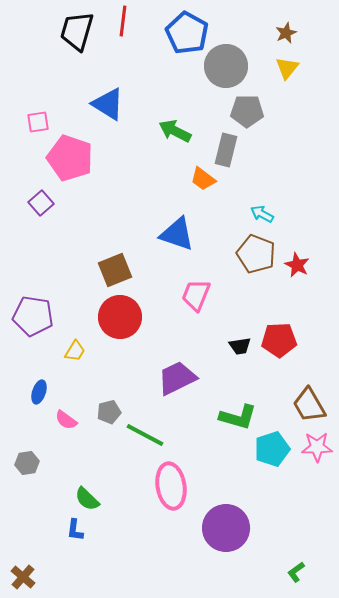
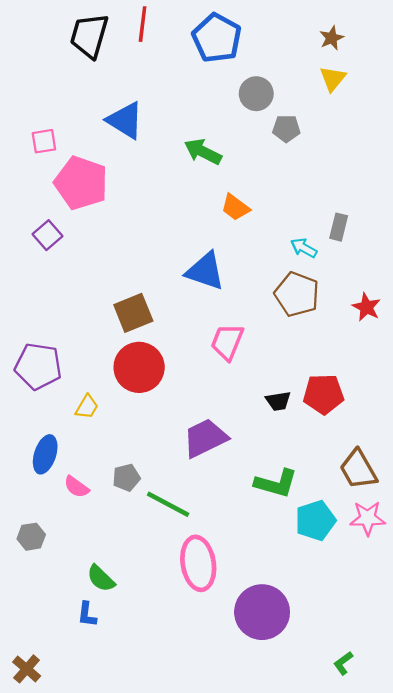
gray circle: (226, 66) -> (256, 94), moved, size x0.7
gray pentagon: (247, 111) -> (286, 128), size x0.7
gray rectangle: (226, 150) -> (339, 227), moved, size x0.7
red star: (297, 265) -> (366, 307), moved
blue ellipse: (39, 392) -> (45, 454), size x1.4

